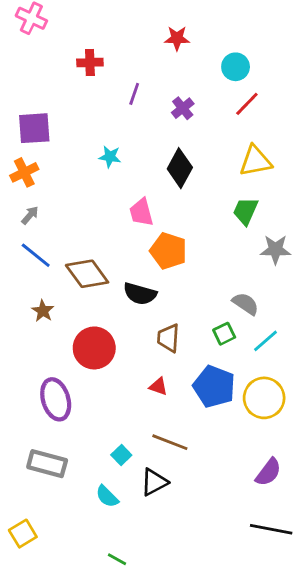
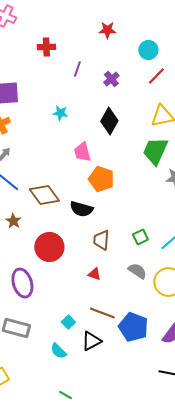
green trapezoid: (246, 211) -> (155, 151), size x1.4
gray semicircle: (246, 304) -> (137, 271), moved
blue pentagon: (214, 387) -> (133, 327), moved

